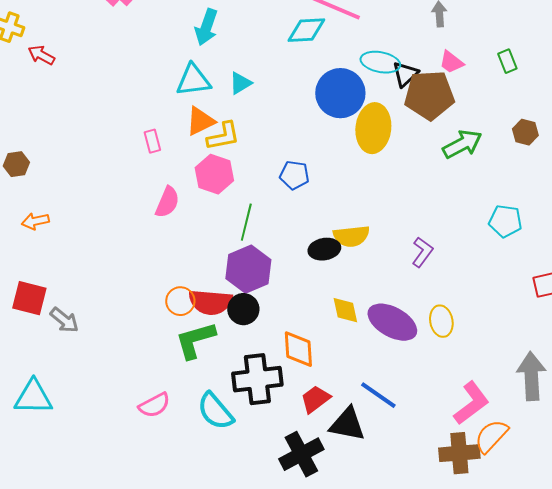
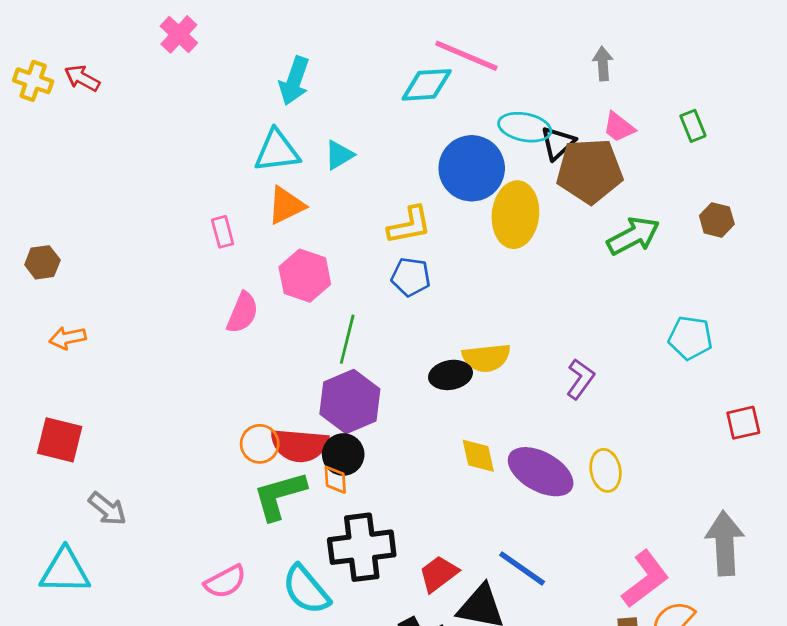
red arrow: (41, 55) -> (82, 78), moved
yellow L-shape: (223, 136) -> (409, 225), moved
gray arrow: (64, 320) -> (107, 509), moved
orange diamond: (298, 349) -> (335, 480), moved, size x0.6

